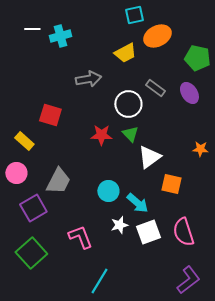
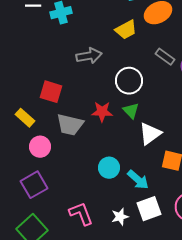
gray rectangle: (155, 88) -> (165, 57), moved
pink circle: (16, 173) -> (40, 147), moved
gray trapezoid: (58, 181) -> (70, 125), moved, turned 76
white star: (119, 225) -> (120, 217), moved

